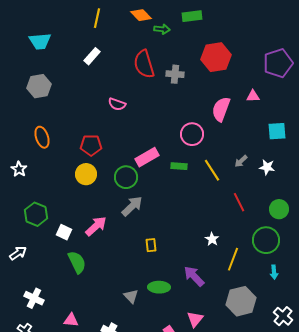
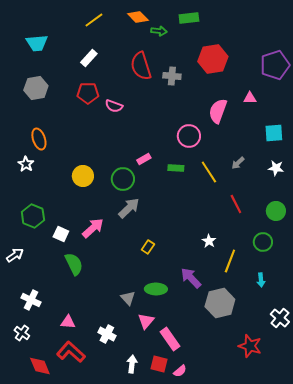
yellow line: (97, 18) -> (94, 20), turned 42
red pentagon: (91, 145) -> (88, 93), moved
pink rectangle: (147, 157) -> (144, 159), size x0.6
white star: (267, 167) -> (276, 168), moved
white star: (19, 169) -> (26, 164), moved
green circle: (266, 240) -> (263, 242), size x0.7
yellow rectangle: (151, 245) -> (148, 247), turned 40
cyan arrow: (274, 272) -> (261, 280), moved
gray hexagon: (241, 301) -> (220, 303), moved
pink triangle: (195, 319) -> (146, 321), moved

